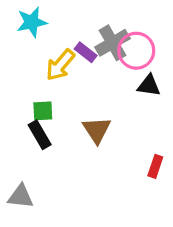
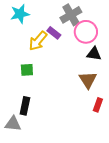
gray cross: (113, 43) -> (71, 15), moved
brown triangle: (97, 130) -> (88, 80), moved
black rectangle: (40, 135) -> (25, 106), moved, turned 42

